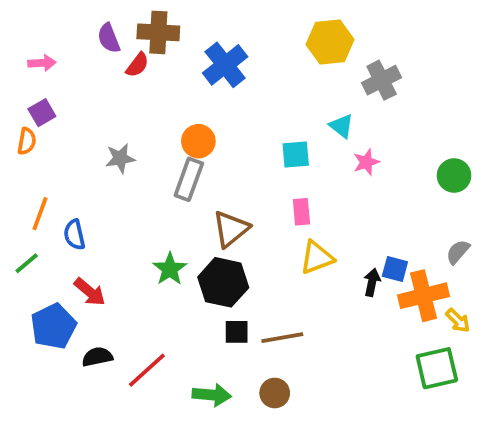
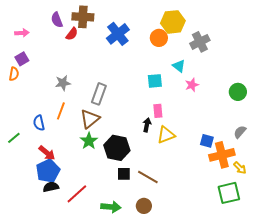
orange circle: (198, 141) -> (159, 38), moved
orange line: (40, 214) -> (61, 111), moved
brown triangle: (231, 229) -> (90, 119), moved
black arrow: (372, 282) -> (147, 125), moved
blue pentagon: (53, 326) -> (48, 171), moved
brown line: (282, 338) -> (148, 177), turned 40

